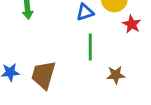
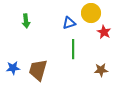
brown star: (116, 75) -> (101, 70), moved

